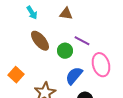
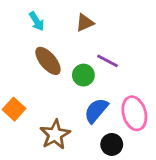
brown triangle: (66, 14) -> (85, 23), turned -32
pink ellipse: (101, 65) -> (134, 113), moved

